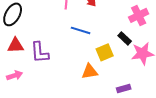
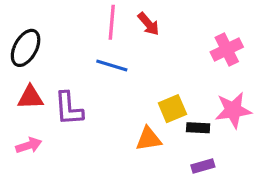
blue line: (81, 30) -> (112, 65), moved
black rectangle: (125, 38) -> (198, 128), moved, turned -40

